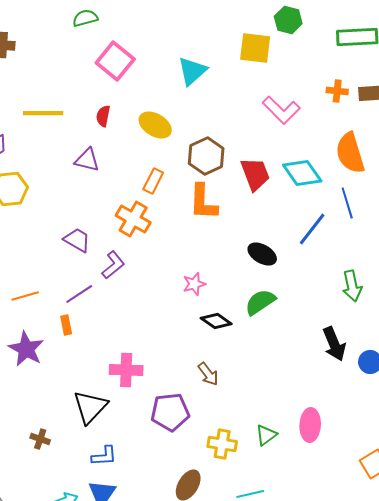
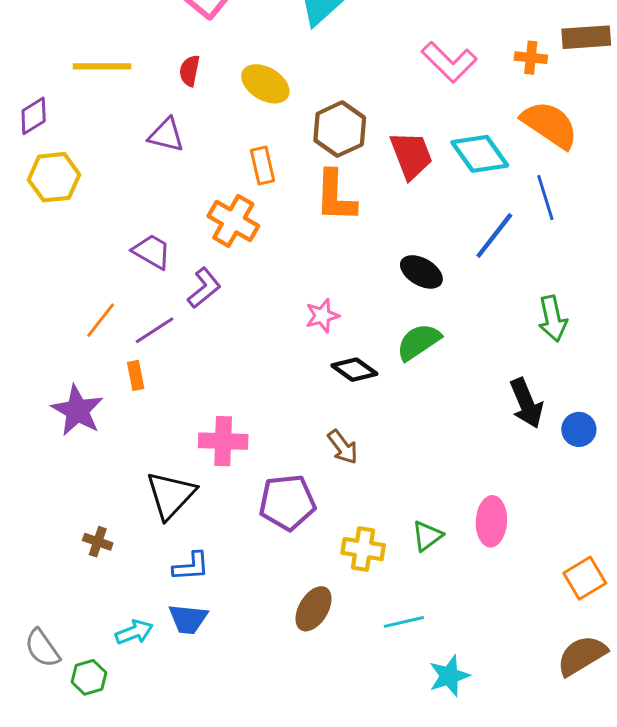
orange cross: (337, 91) -> (531, 58), moved
orange semicircle: (350, 153) -> (550, 125), turned 141
orange rectangle: (153, 181) -> (262, 166), turned -40
orange line: (25, 296) -> (101, 320), moved, turned -36

